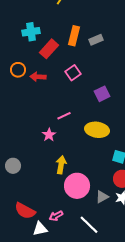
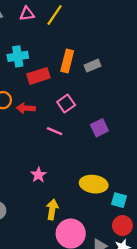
red rectangle: (49, 49) -> (38, 76), turned 30
pink line: (64, 116) -> (55, 131), moved, turned 48
yellow ellipse: (97, 130) -> (94, 184), moved

